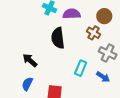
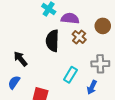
brown cross: (94, 33) -> (79, 37), moved
gray cross: (108, 53) -> (100, 64), turned -36
blue arrow: (103, 77) -> (92, 87), turned 72

